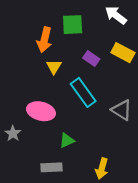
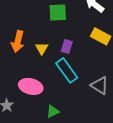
orange arrow: (44, 40) -> (18, 41), moved
purple rectangle: (91, 59) -> (67, 46), moved, turned 72

